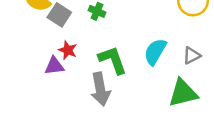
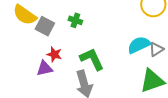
cyan semicircle: (155, 52) -> (139, 45), moved, turned 40

